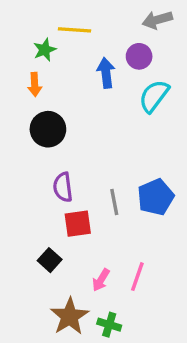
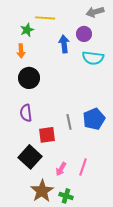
cyan semicircle: (154, 96) -> (93, 58), turned -120
purple semicircle: (63, 187) -> (26, 113), moved
black square: (50, 260) -> (30, 157), size x1.6

